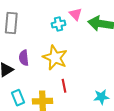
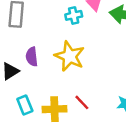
red line: (64, 86) -> (82, 102), moved, turned -32

